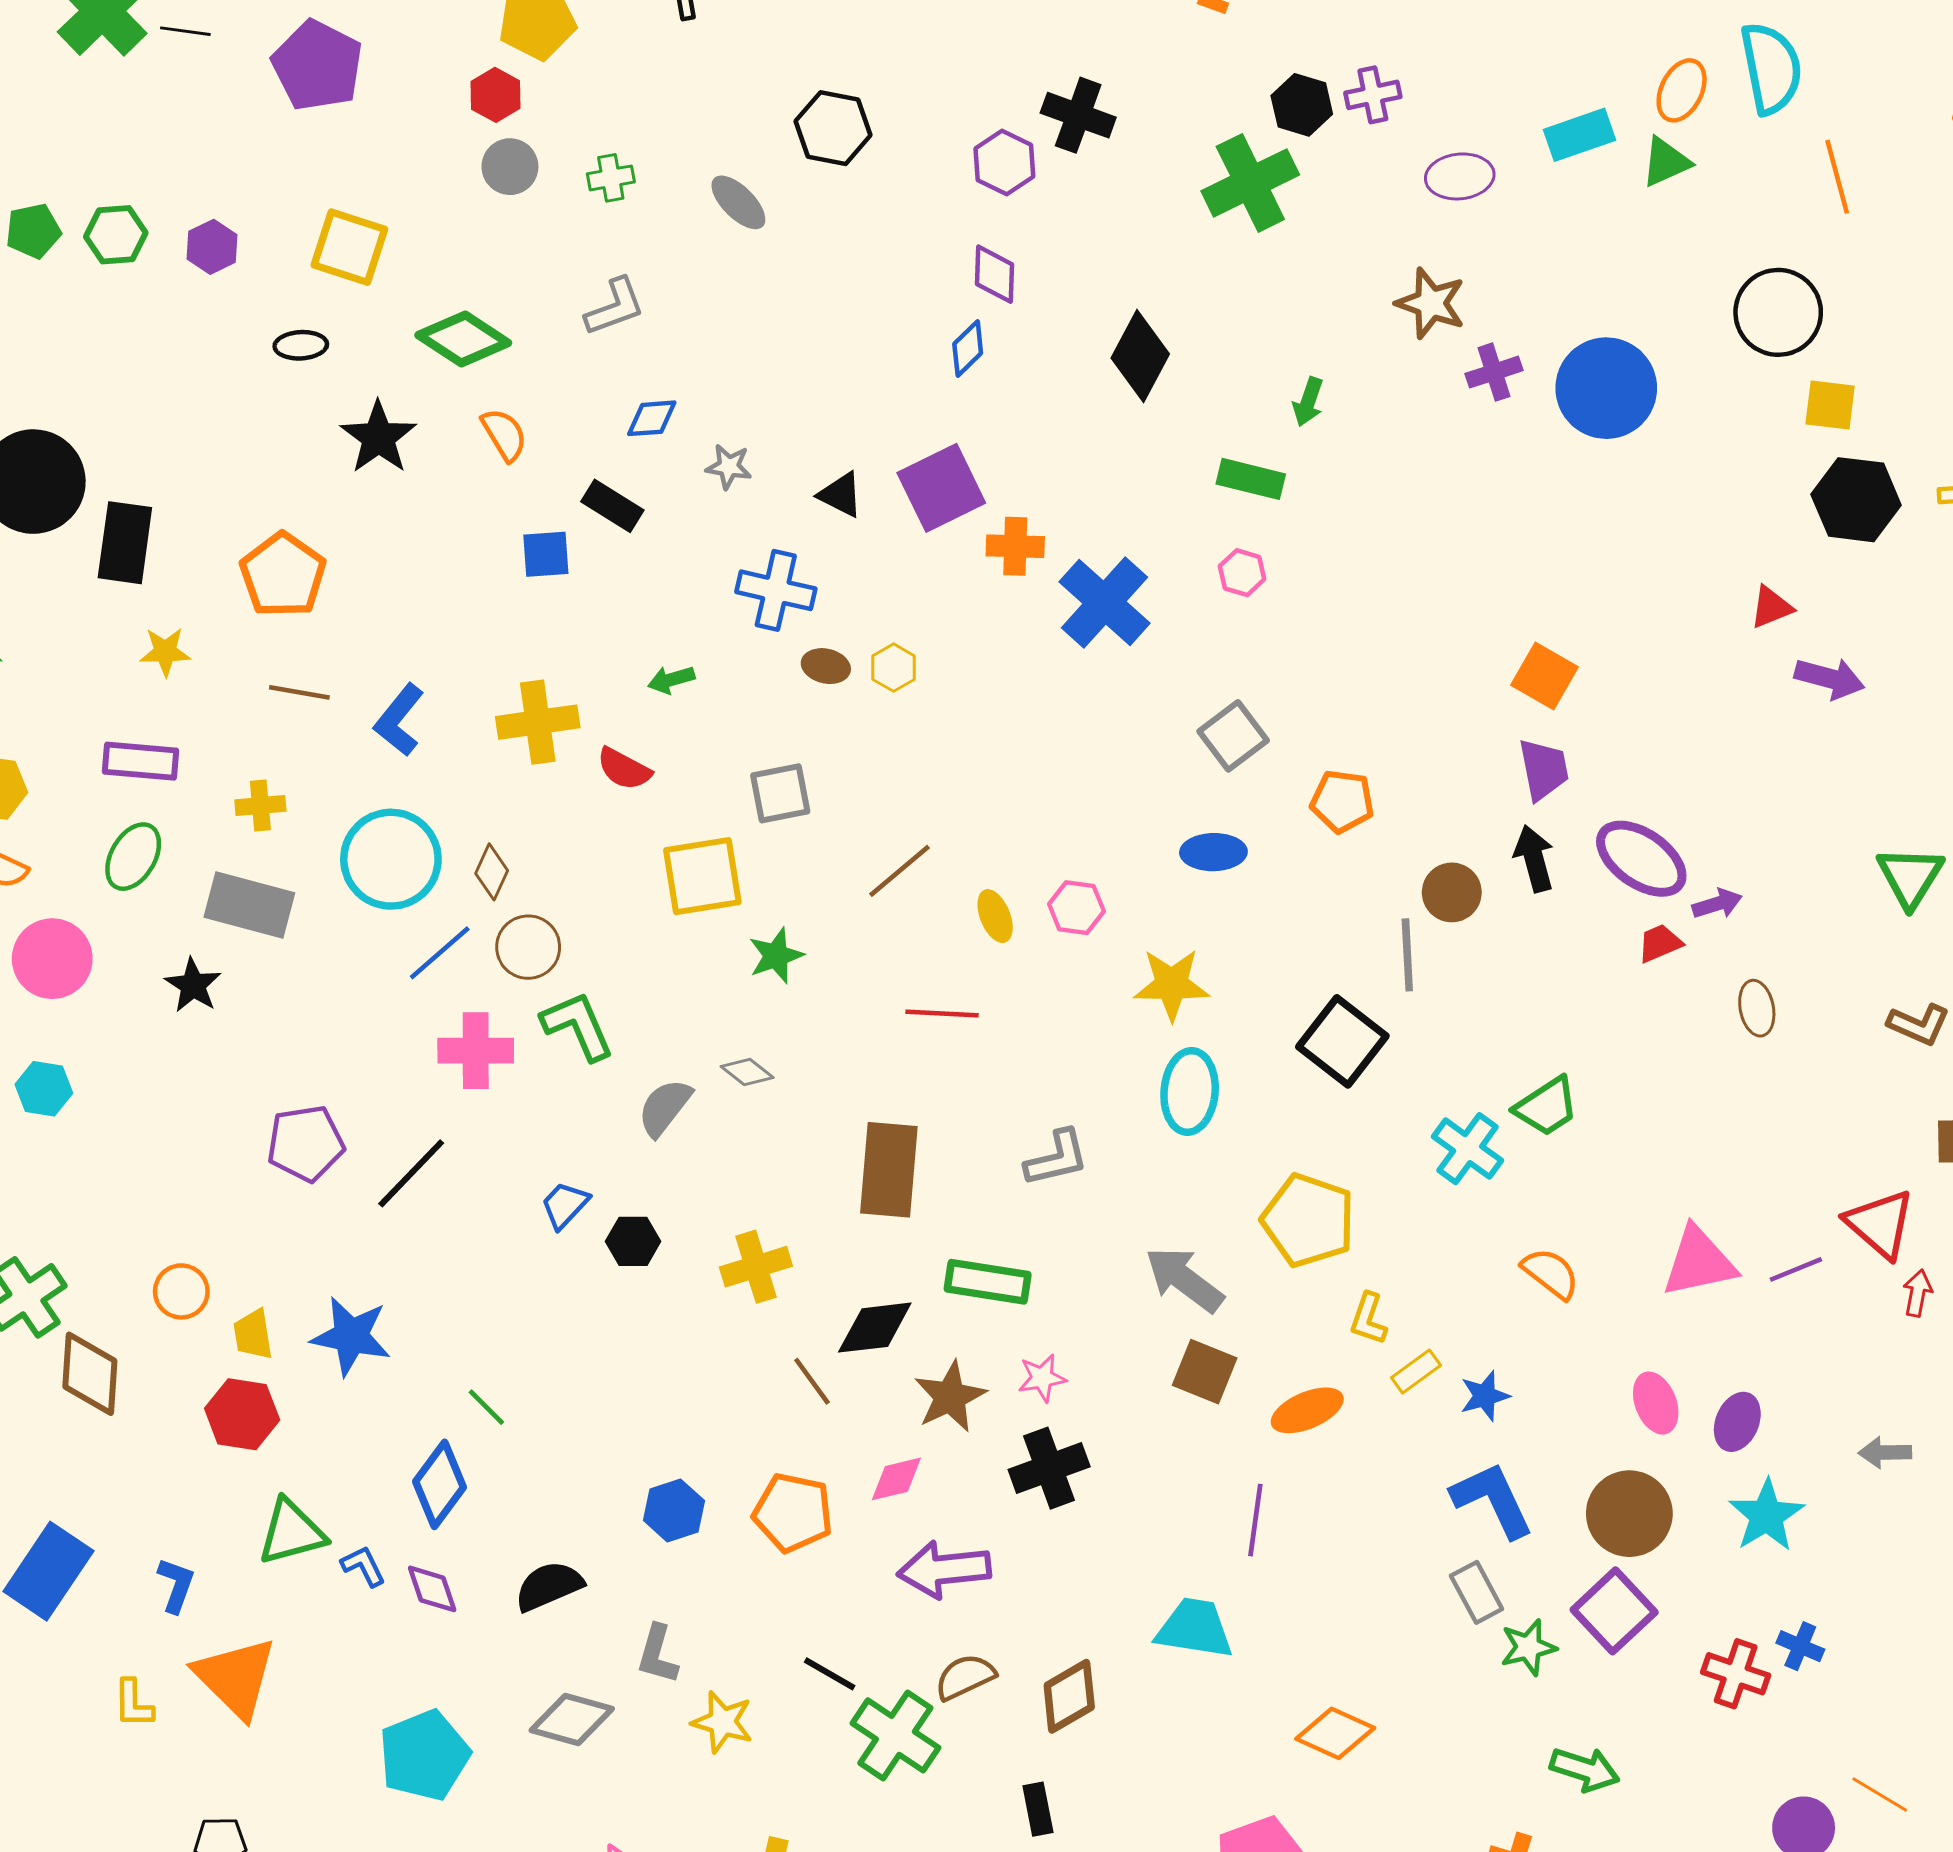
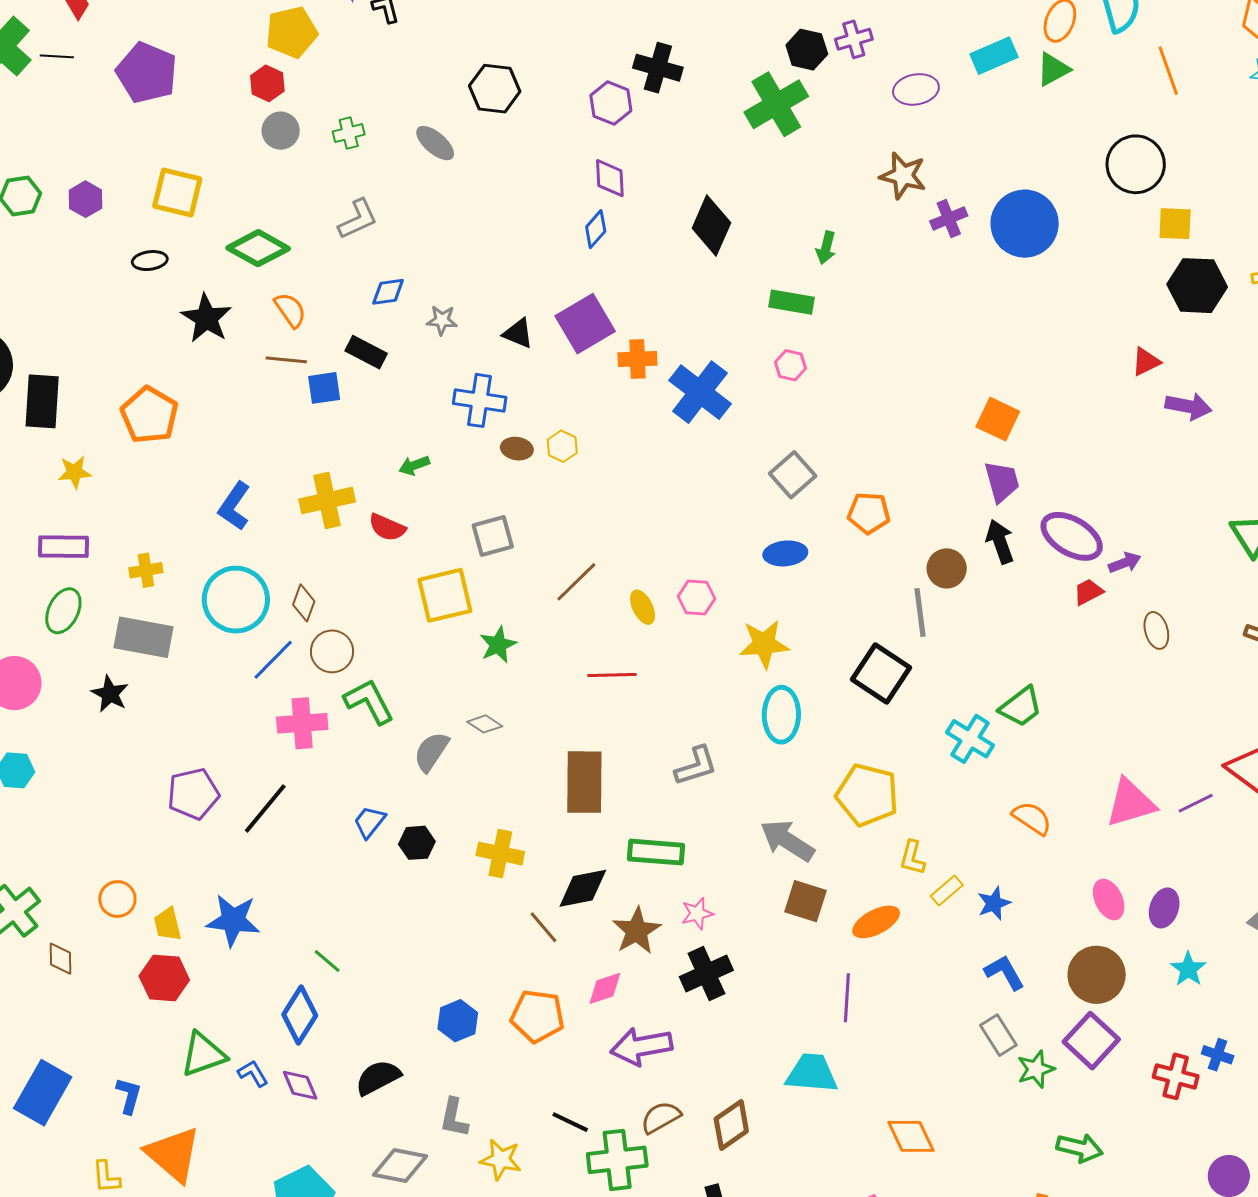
brown line: (299, 692) -> (286, 360), moved
yellow cross: (756, 1267) -> (500, 854), turned 33
brown diamond: (90, 1374) -> (60, 959), size x0.6
blue L-shape: (1493, 1500) -> (1004, 972), size x0.7
cyan star: (1766, 1515) -> (1188, 969), size x0.7
orange diamond: (1335, 1733) -> (911, 1136), turned 45
green cross: (895, 1735) -> (617, 1160), turned -36

